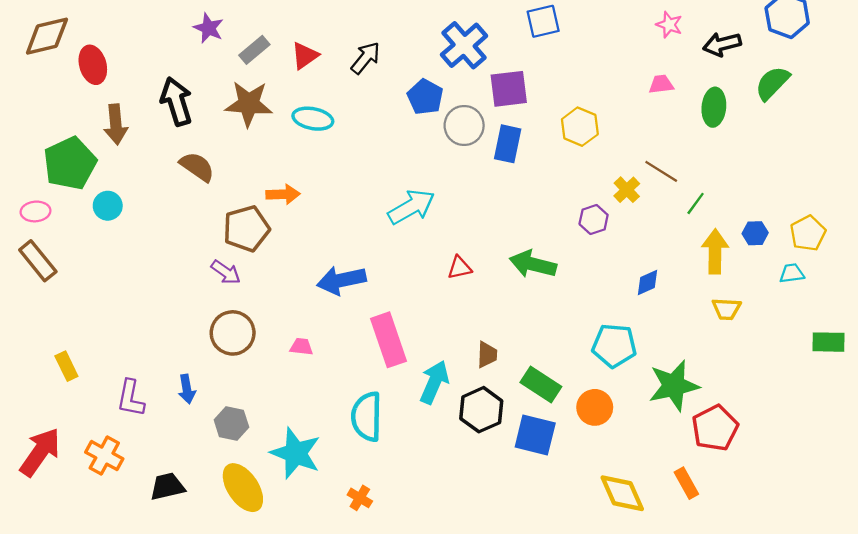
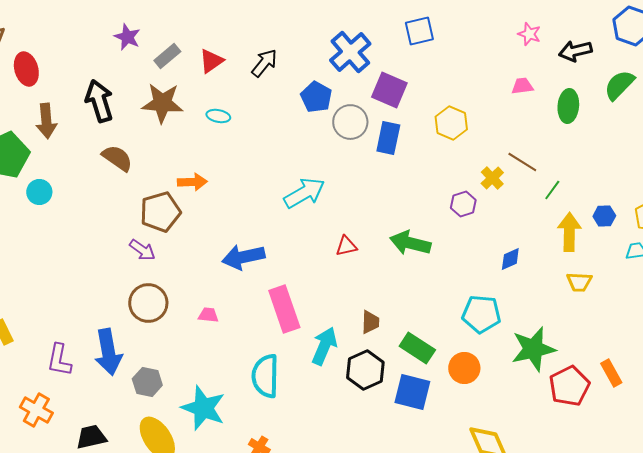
purple square: (509, 89) -> (389, 90), turned 30
cyan ellipse: (313, 119) -> (218, 116), size x0.7
blue arrow: (187, 389) -> (108, 352), size x1.8
orange rectangle: (686, 483) -> (611, 373), moved

